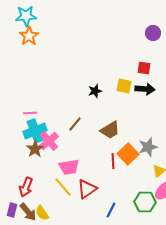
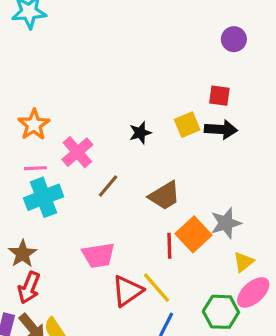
orange star: (29, 36) -> (34, 125), moved
yellow square: (124, 86) -> (187, 125), turned -35
pink cross: (49, 141) -> (77, 152), moved
brown star: (35, 149) -> (23, 254), moved
yellow line: (63, 187) -> (156, 288), moved

